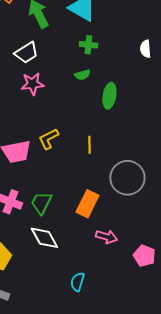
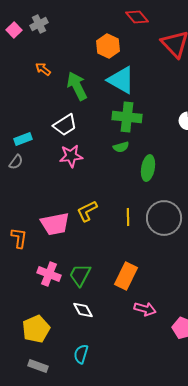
green cross: (88, 45) -> (127, 117), size x1.6
gray circle: (127, 178) -> (164, 218), moved
white diamond: (44, 238) -> (83, 310), size x0.7
cyan semicircle: (77, 282) -> (81, 354), moved

